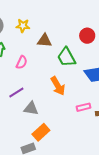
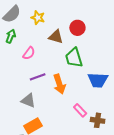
red circle: (87, 36) -> (77, 28), moved
purple line: (16, 93) -> (38, 77), moved
pink rectangle: (83, 107) -> (80, 110), turned 48

